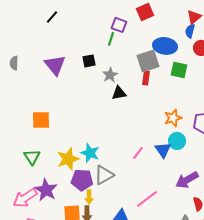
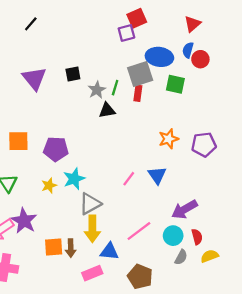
purple square: (119, 25) -> (126, 33), moved, turned -35
blue semicircle: (190, 31) -> (188, 50), moved
green line: (111, 39) -> (115, 88), moved
cyan circle: (177, 141) -> (173, 236), moved
cyan star: (90, 153) -> (74, 179), turned 30
yellow star: (68, 159) -> (49, 186), size x0.6
purple pentagon: (82, 180) -> (56, 149), moved
yellow arrow: (89, 197) -> (92, 229), moved, size x1.6

